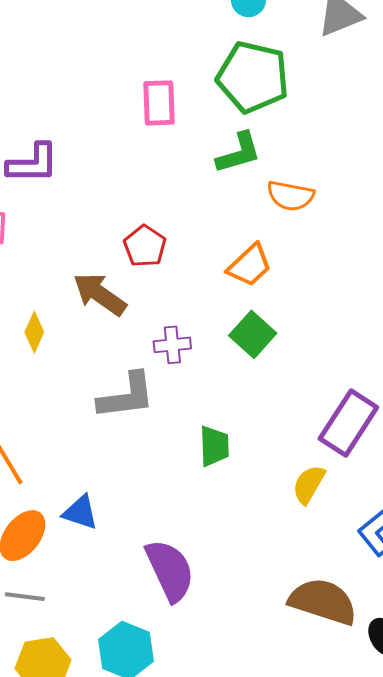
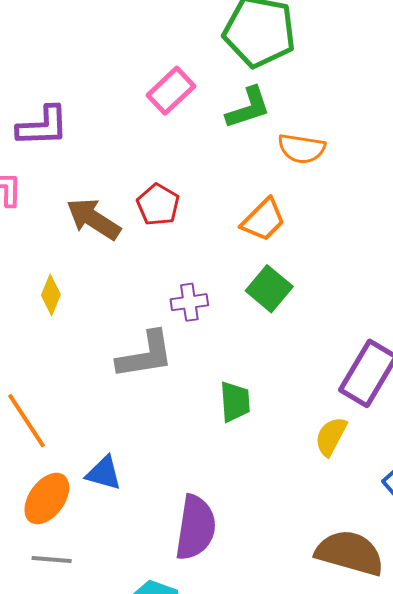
pink rectangle: (159, 103) -> (171, 91), moved, turned 51
brown arrow: (100, 294) -> (93, 219), moved
purple semicircle: (170, 570) -> (196, 528), turned 36

